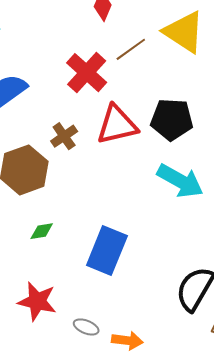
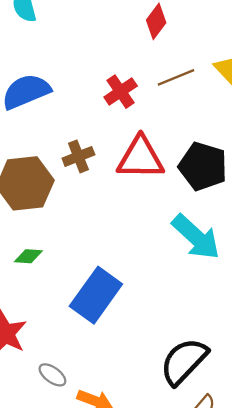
red cross: (87, 73) -> (121, 92), size x0.7

